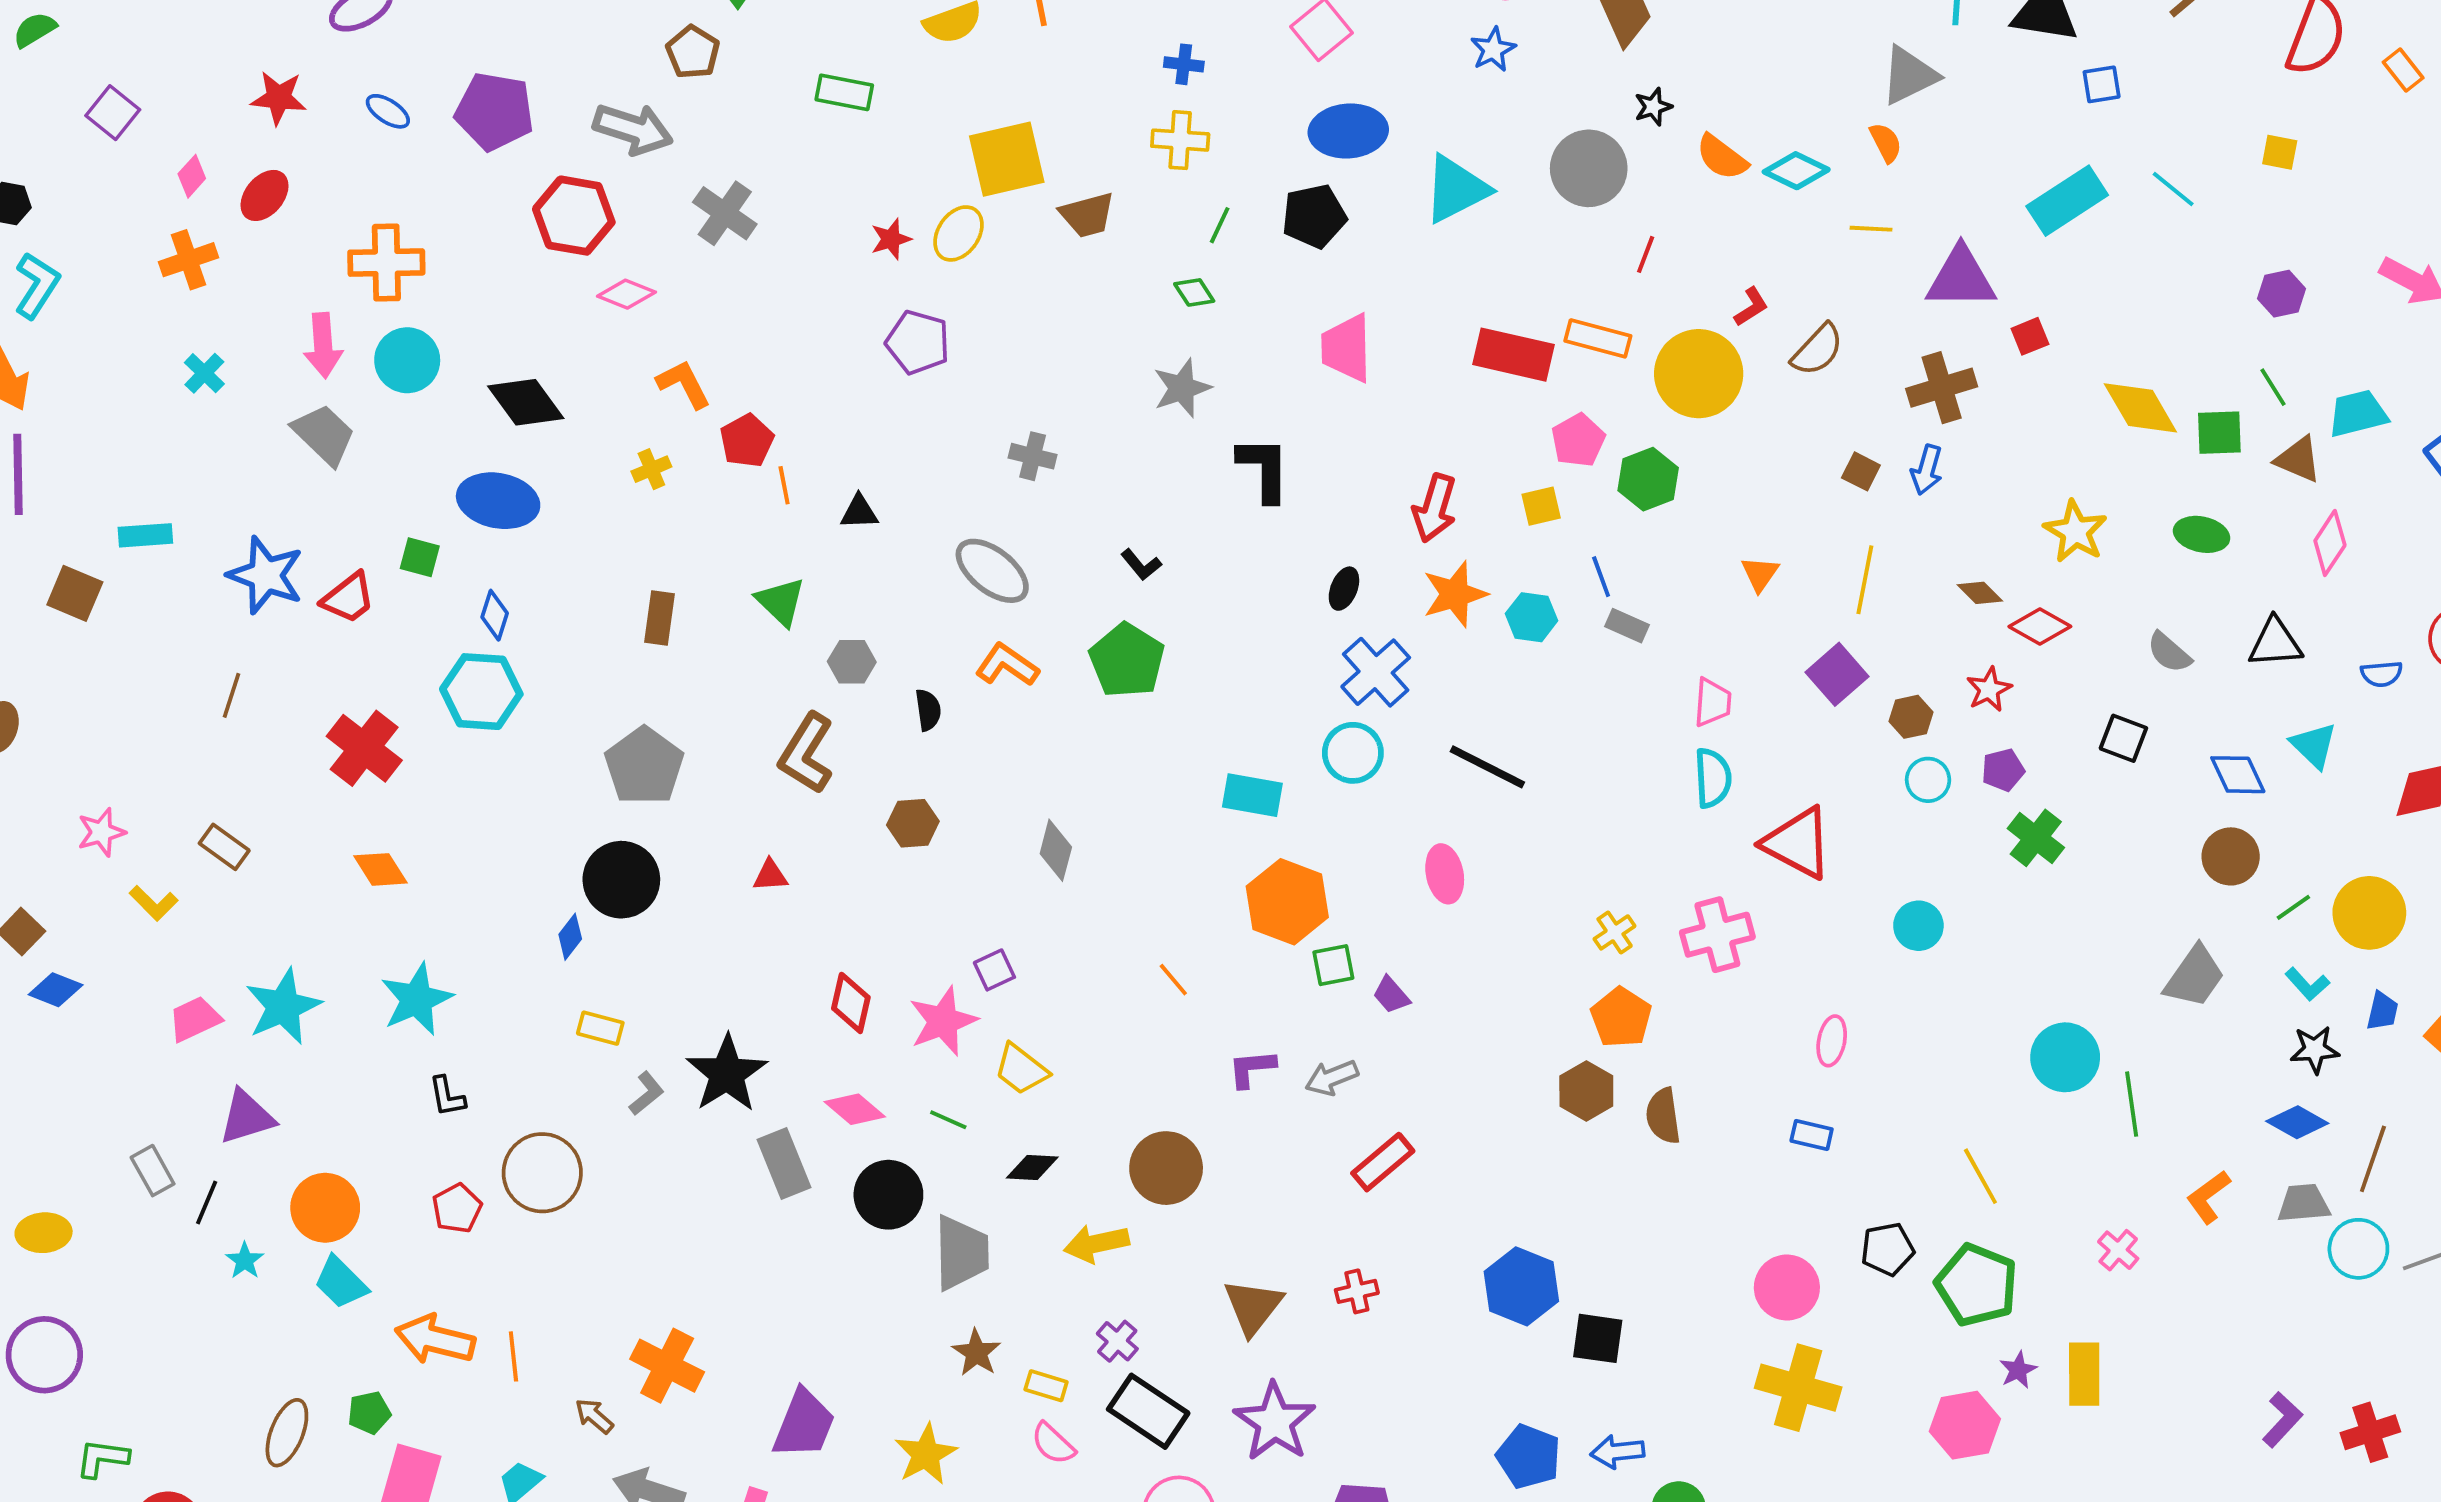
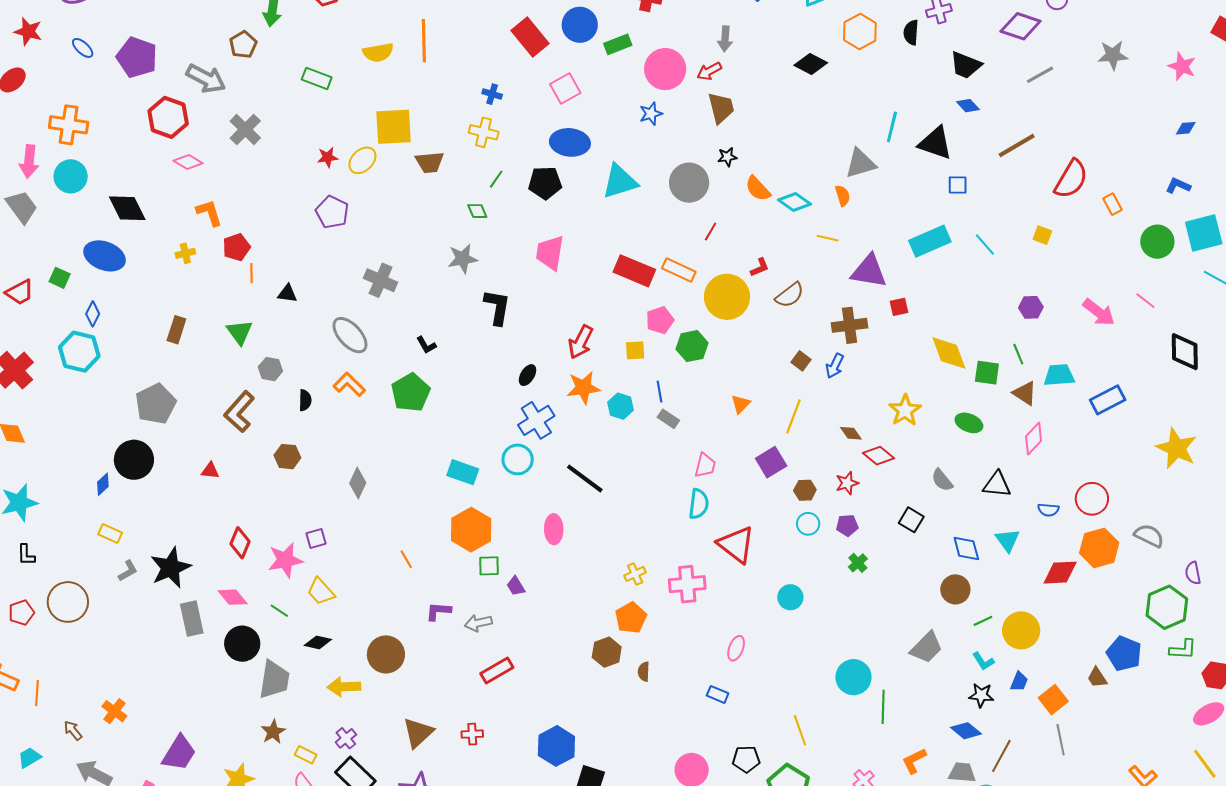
gray cross: (1033, 456) -> (381, 280), size x1.4
green cross: (2036, 838) -> (858, 563), size x0.7
brown semicircle: (1663, 1116) -> (644, 672), size x0.7
orange cross: (667, 1366) -> (114, 711), size x0.7

